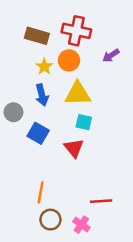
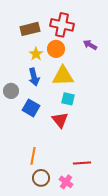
brown rectangle: (37, 36) -> (30, 29), turned -30
purple arrow: (111, 56) -> (90, 45), turned 64

